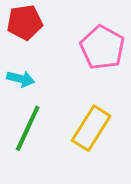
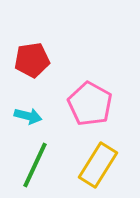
pink pentagon: (102, 48) -> (90, 104), moved

